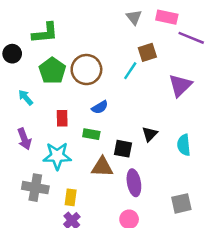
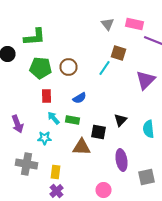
brown square: (147, 52) -> (118, 53), turned 35
brown circle: (86, 70) -> (68, 67), size x0.7
green pentagon: (52, 71) -> (40, 68), turned -30
cyan arrow: (26, 98) -> (54, 118), moved
red rectangle: (62, 118) -> (46, 96), moved
cyan star: (57, 156) -> (44, 138), size x0.6
purple ellipse: (134, 183) -> (122, 160), moved

